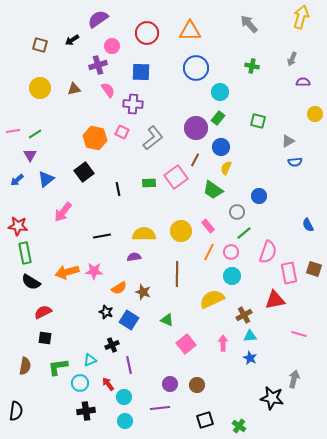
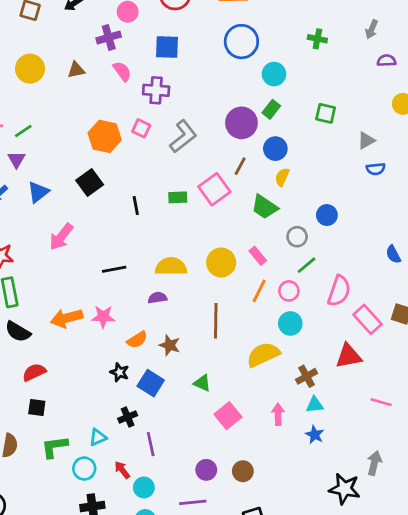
pink rectangle: (289, 273) -> (368, 319), turned -30

